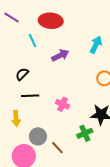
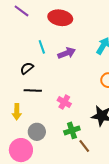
cyan line: (33, 41) -> (42, 47), moved
green cross: (85, 133) -> (72, 130), moved
brown line: (57, 148) -> (84, 146), moved

